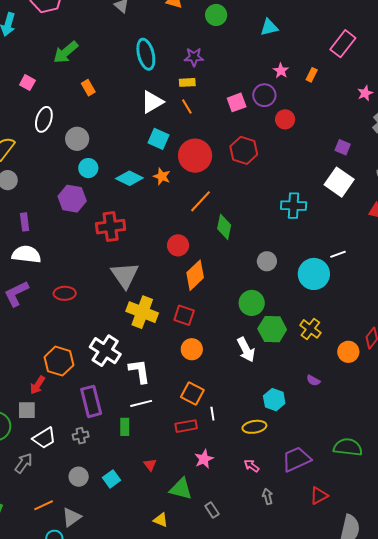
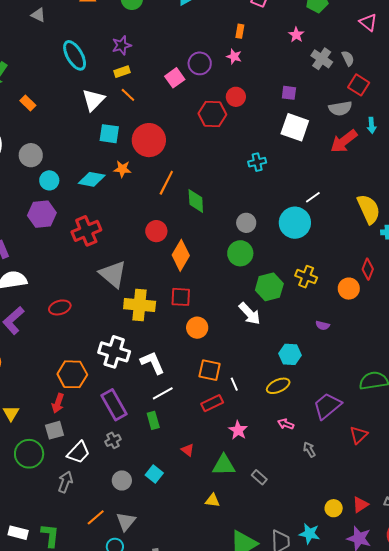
pink star: (281, 71) -> (234, 57), moved
red circle: (285, 119) -> (236, 97), moved
red hexagon: (244, 150) -> (212, 114), moved
cyan cross: (294, 206) -> (257, 162), size x0.7
green circle: (252, 303) -> (240, 253), moved

